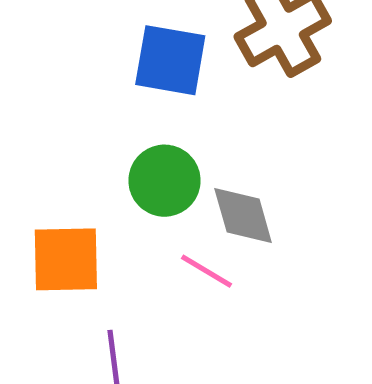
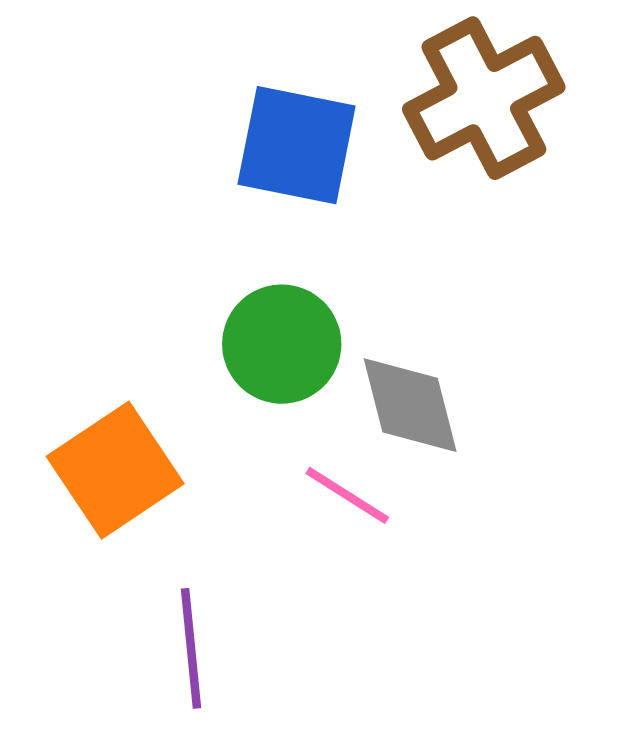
orange square: (66, 259) -> (115, 470), turned -34

